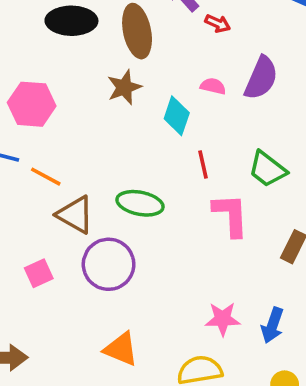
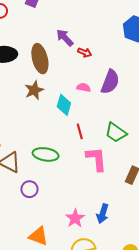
purple circle: (109, 264) -> (29, 189), size x0.6
pink star: (223, 319) -> (75, 218), moved, turned -30
blue arrow: (272, 325) -> (103, 214), moved

